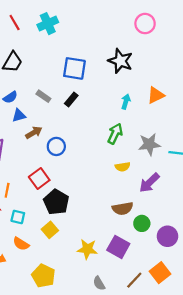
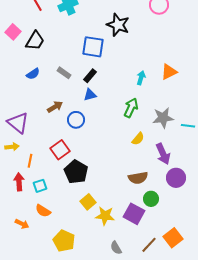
black star: (120, 61) -> (118, 25), moved
blue triangle: (19, 115) -> (90, 95), moved
yellow semicircle: (123, 167) -> (138, 139), turned -40
purple arrow: (149, 183) -> (163, 154), turned -70
cyan square: (18, 217) -> (40, 186), turned -32
green circle: (142, 223) -> (151, 199), moved
yellow square: (50, 230) -> (88, 202), moved
purple circle: (167, 236) -> (176, 178), moved

